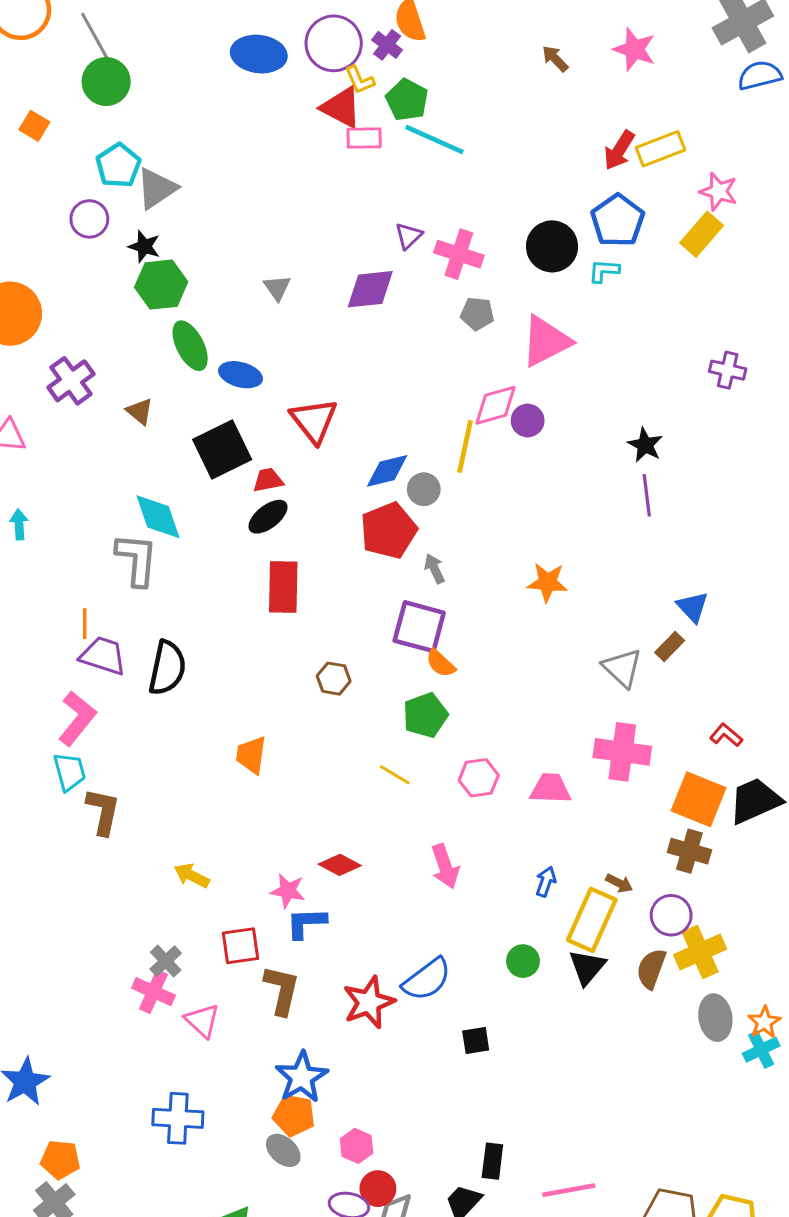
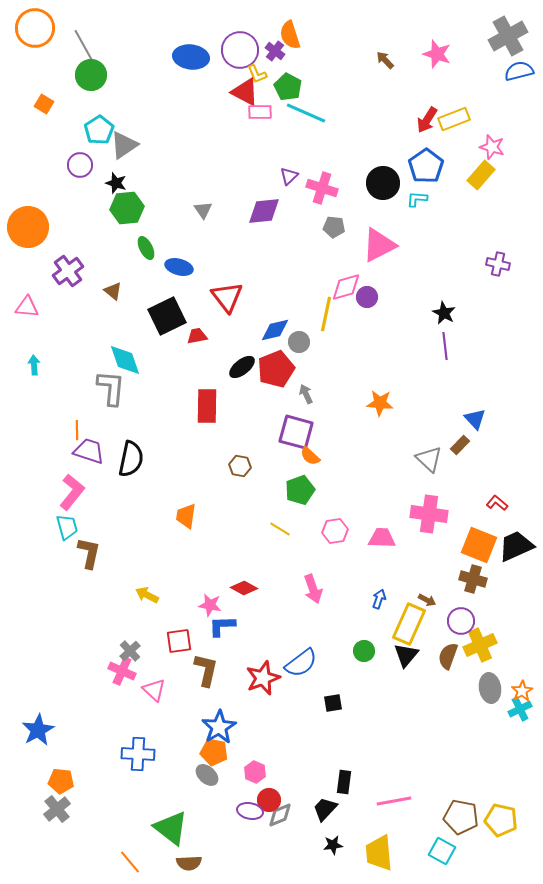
green ellipse: (190, 346) -> (146, 248), size x0.7
black ellipse: (268, 517) -> (242, 367), moved

